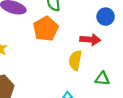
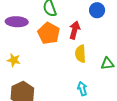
red arrow: (90, 40) -> (75, 30), moved, turned -66

